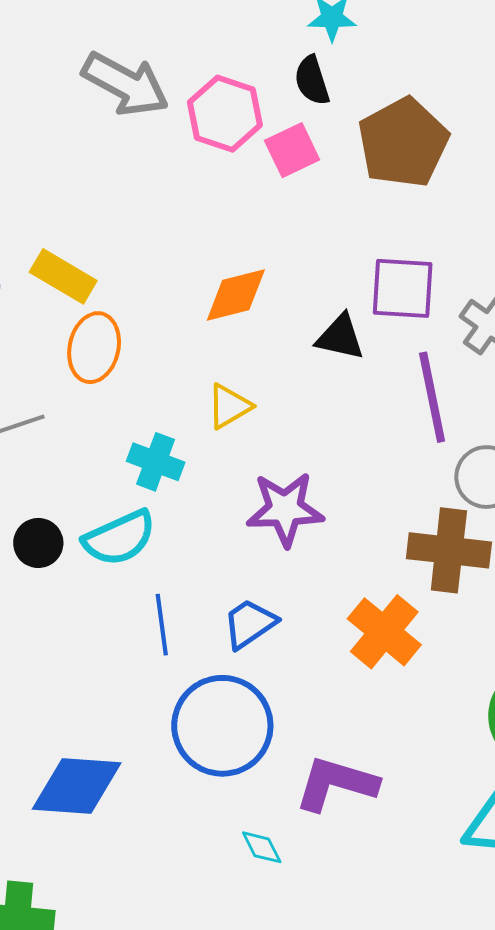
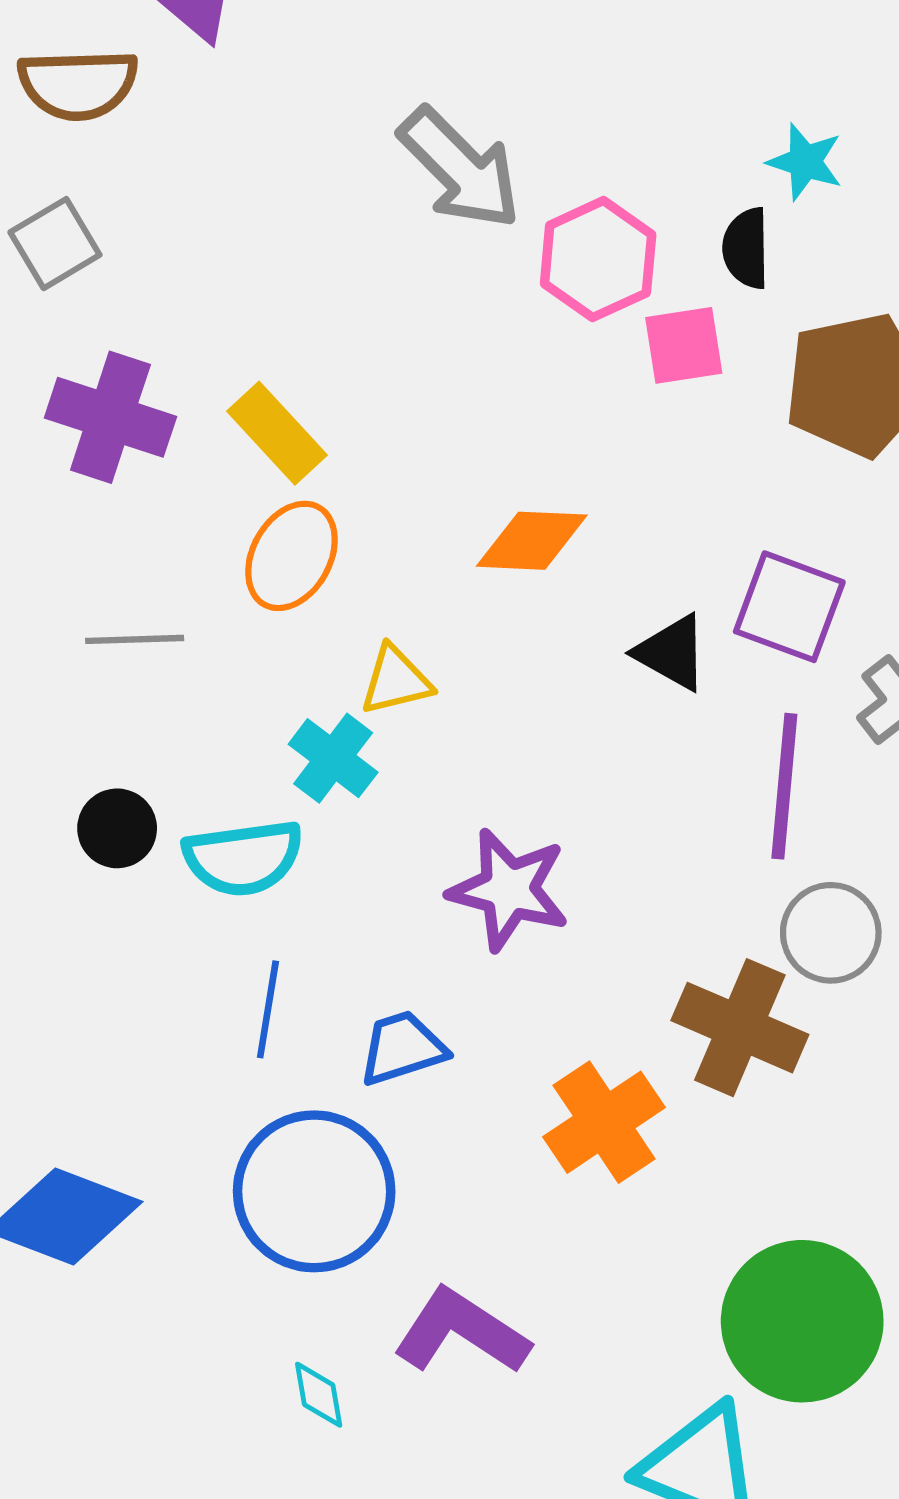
yellow triangle: (229, 406) -> (396, 680), moved

